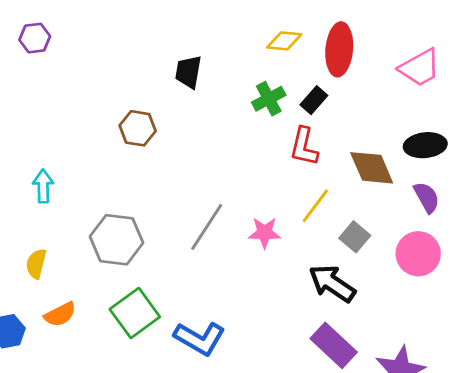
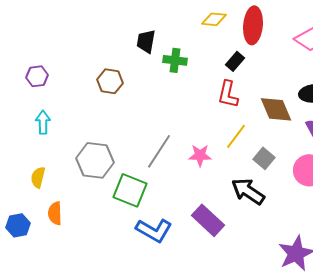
purple hexagon: (35, 38) -> (37, 76), moved
green cross: (269, 99) -> (175, 60), moved, turned 35
green square: (135, 313) -> (130, 190), moved, turned -32
orange semicircle: (60, 314) -> (55, 213), turned 115
purple rectangle: (334, 345) -> (208, 220), moved

